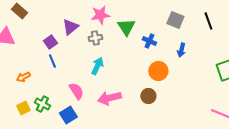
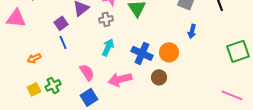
blue cross: (149, 41) -> (142, 53), moved, size x1.5
green cross: (42, 104) -> (53, 85), turned 35
blue square: (68, 115) -> (89, 97), moved

